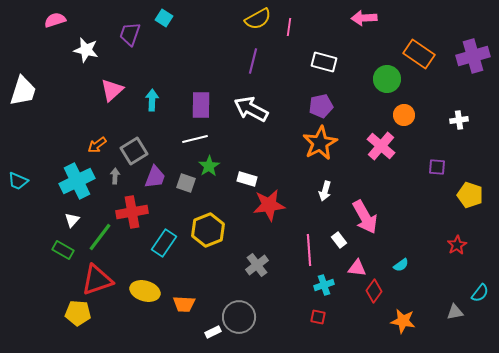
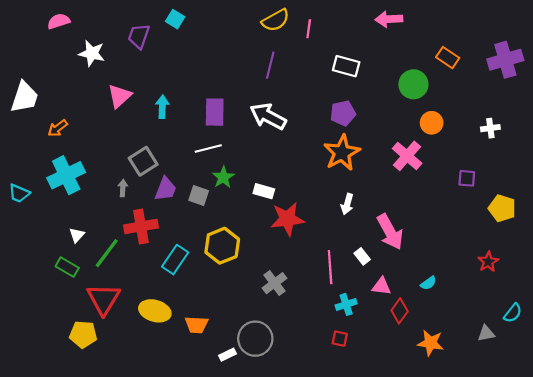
orange rectangle: (419, 54) -> (448, 58), size x0.7
orange arrow: (97, 145) -> (58, 128), moved
cyan cross: (77, 181) -> (66, 175), moved
red triangle: (97, 280) -> (104, 299), turned -40

